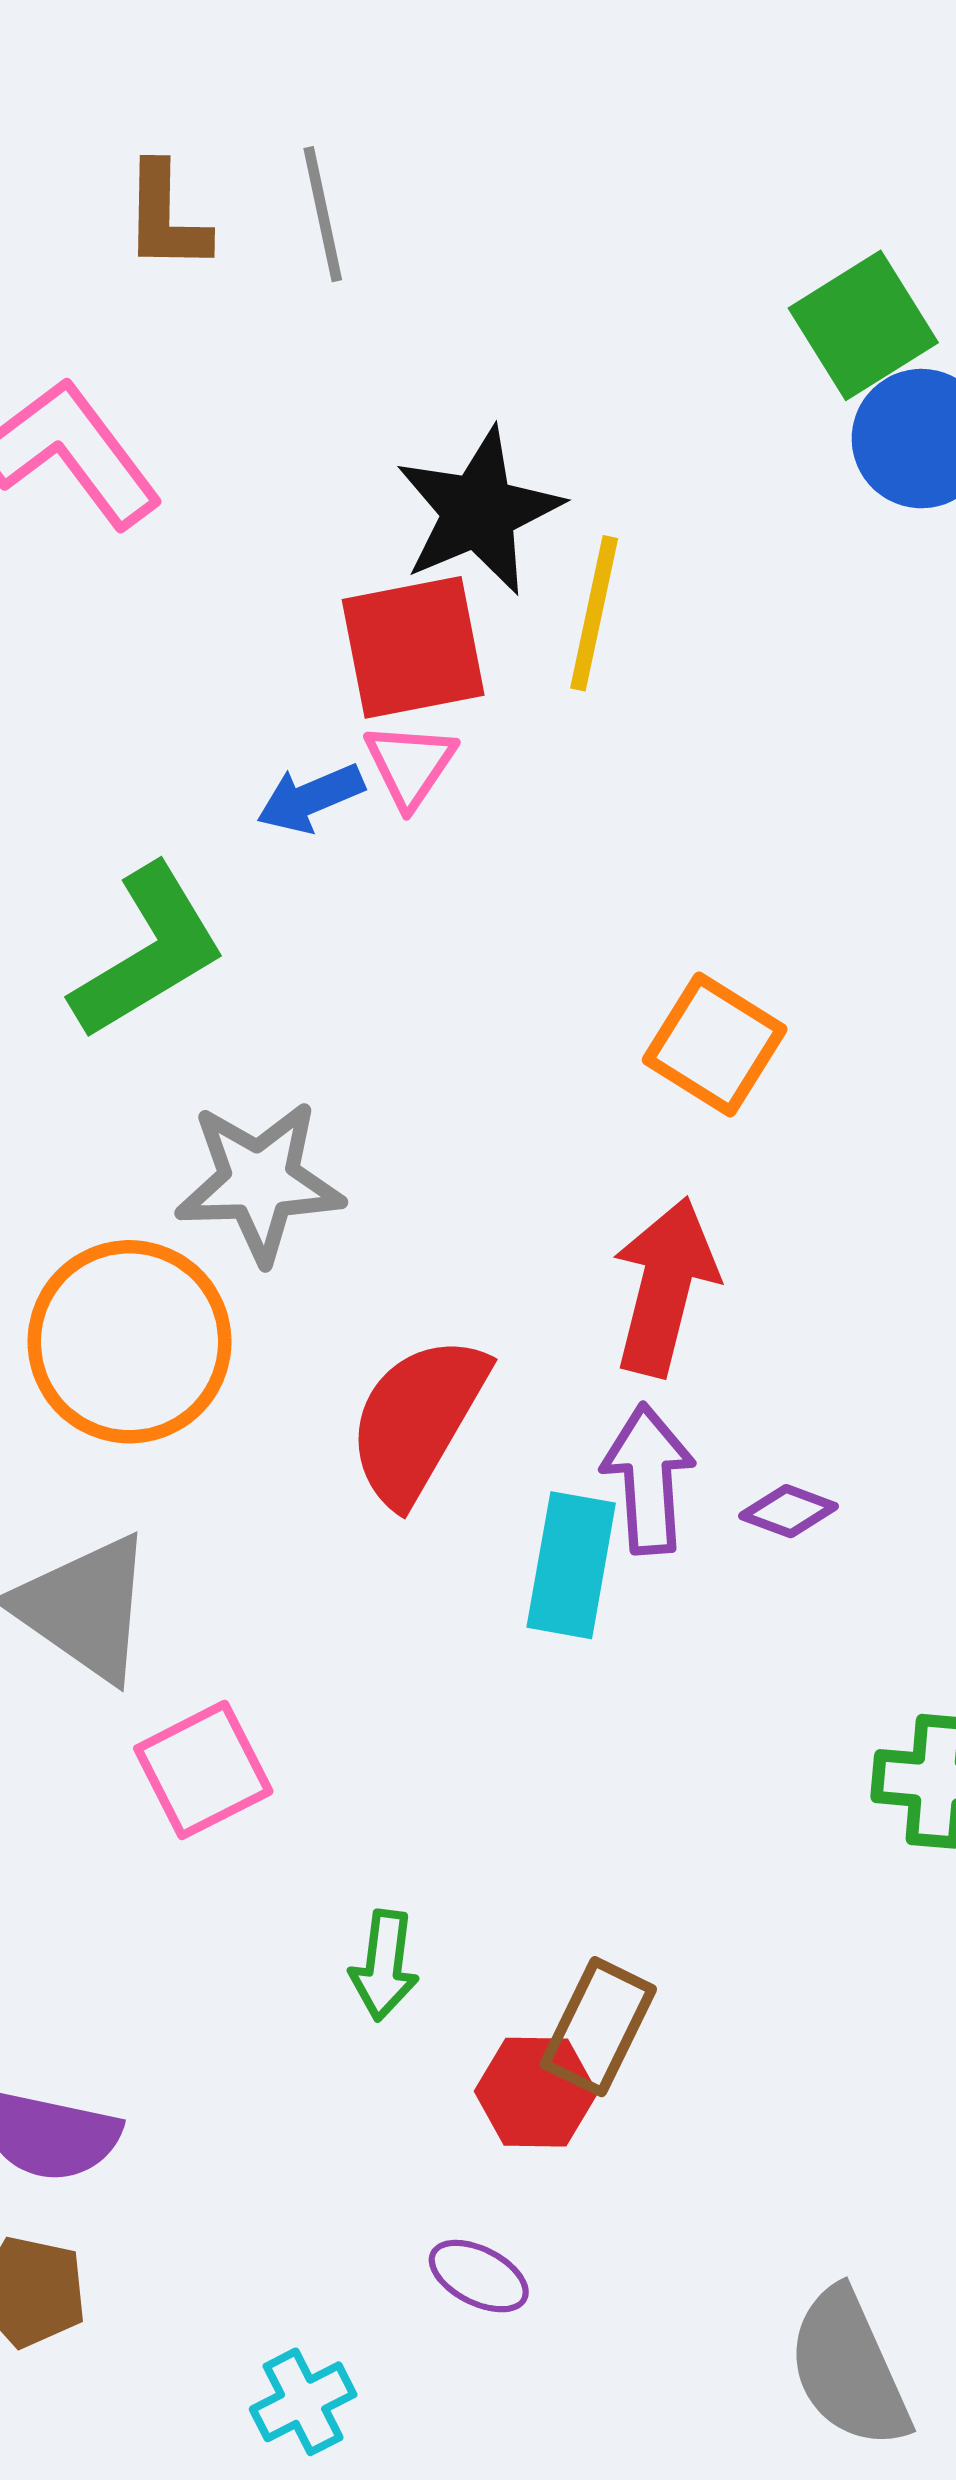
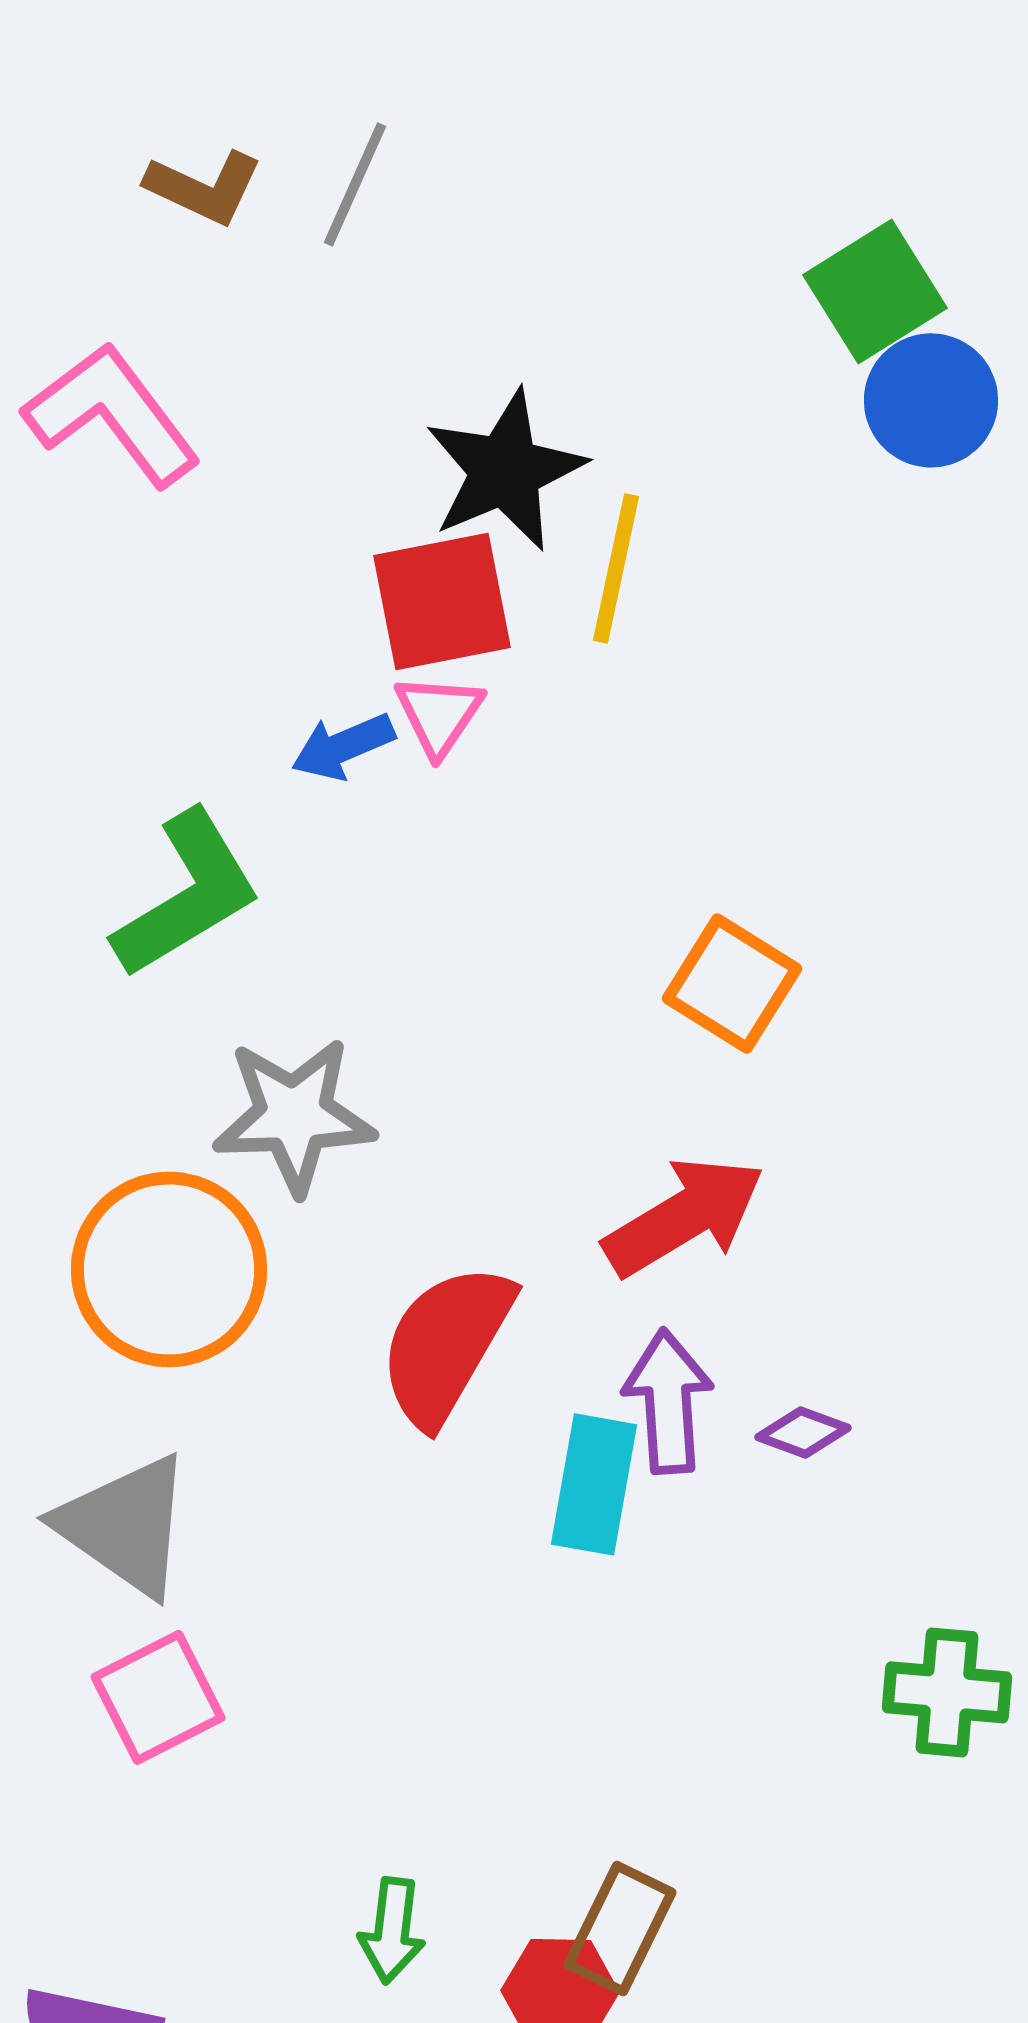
gray line: (323, 214) -> (355, 184), turned 36
brown L-shape: (166, 217) -> (204, 187), turned -66
red arrow: (665, 1287) -> (684, 1216), turned 45
pink square: (203, 1770) -> (158, 1697), moved
green arrow: (384, 1965) -> (392, 1930), moved

